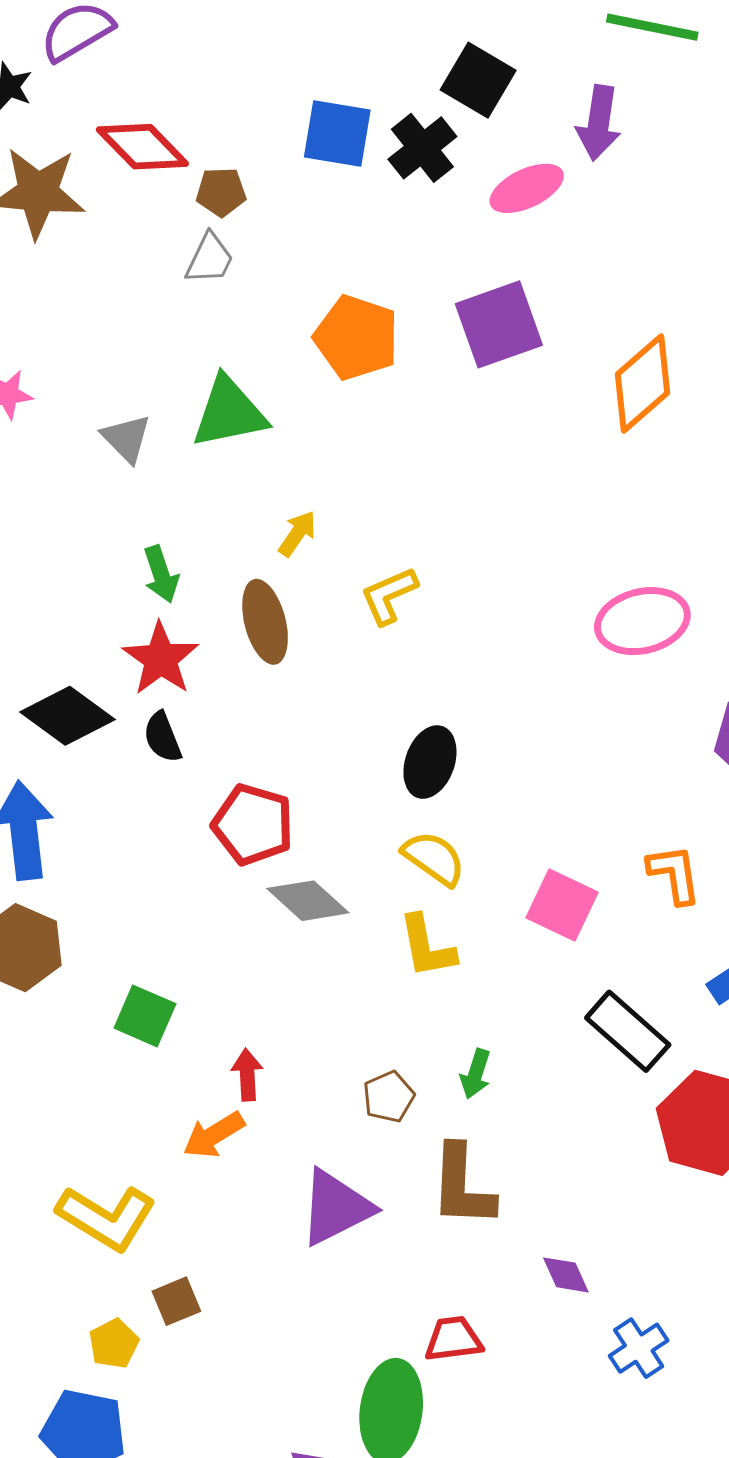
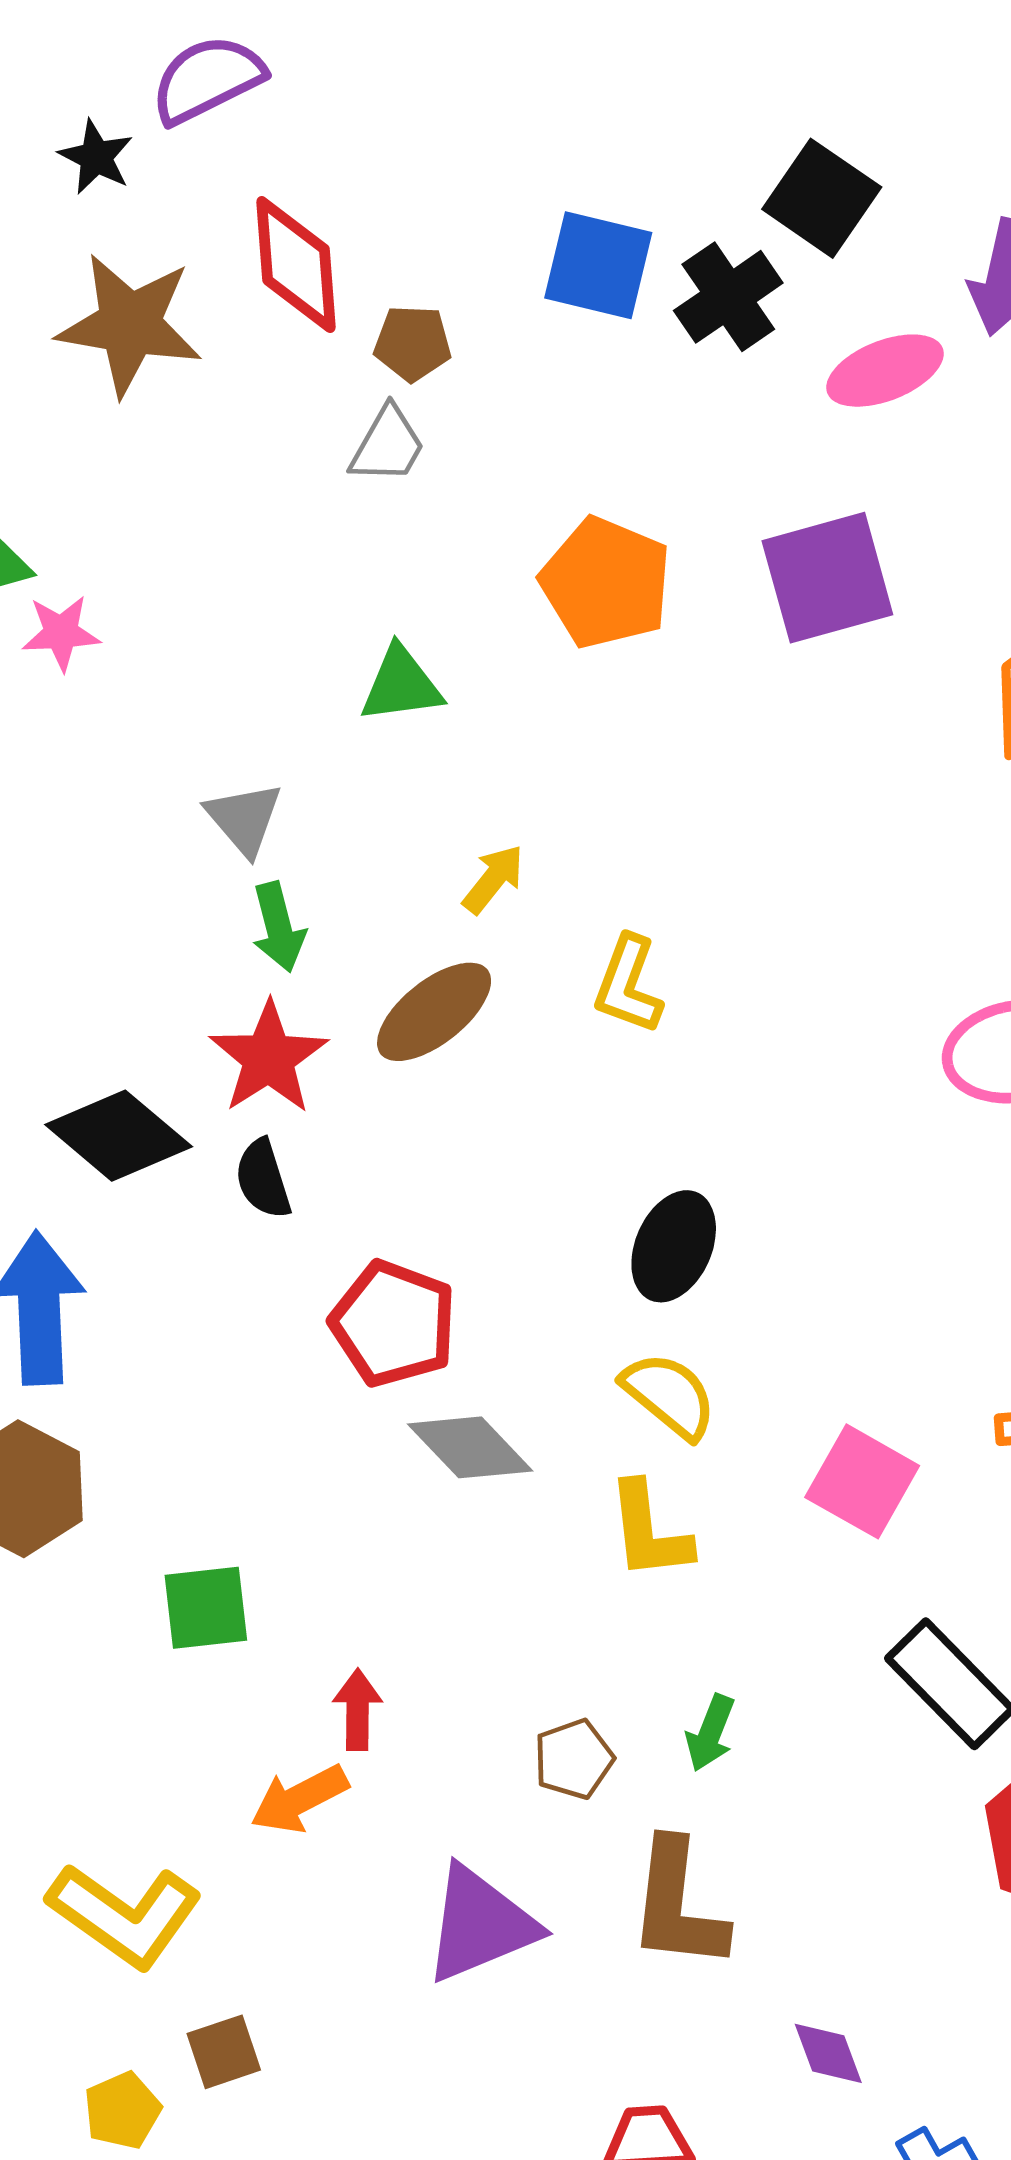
red diamond: (142, 147) -> (296, 265), turned 36
green triangle: (229, 413) -> (401, 685), size x0.7
gray triangle: (126, 438) -> (244, 819), moved
yellow L-shape: (389, 596) -> (628, 985), turned -50
brown ellipse: (265, 622) -> (434, 1012), turned 62
green square: (145, 1016) -> (206, 1608), turned -34

